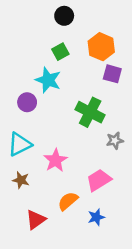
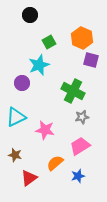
black circle: (64, 16) -> (30, 15), moved
cyan star: (48, 80) -> (39, 65), turned 30
gray star: (115, 141) -> (82, 117), moved
pink star: (56, 160) -> (45, 130), turned -30
brown star: (21, 180) -> (15, 155), moved

